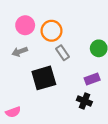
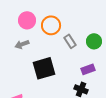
gray rectangle: (62, 53) -> (70, 41), moved

